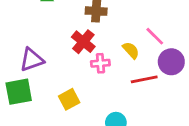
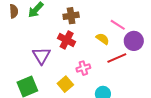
purple triangle: (32, 60) -> (41, 56), moved, turned -30
pink cross: (100, 63) -> (83, 68), moved

